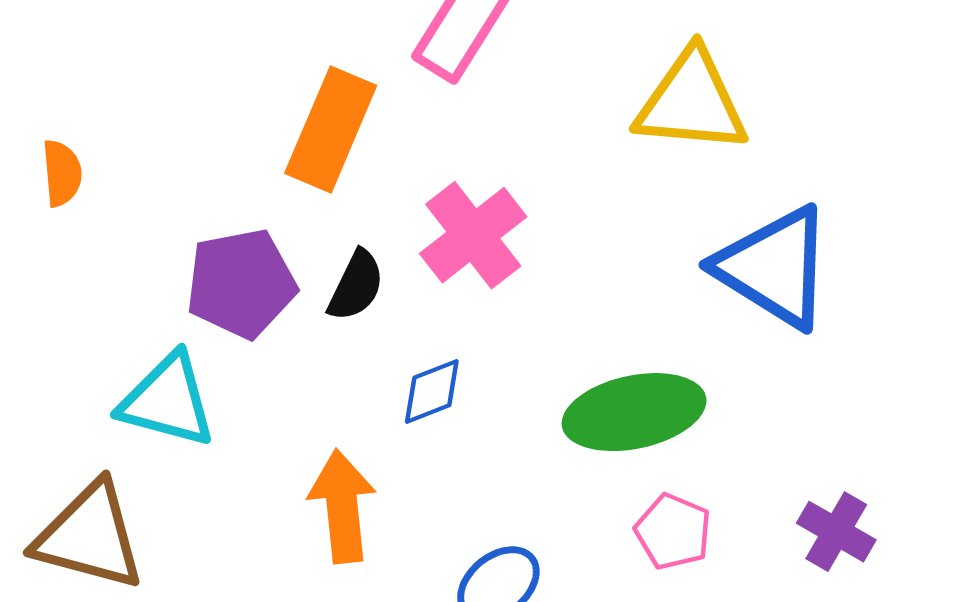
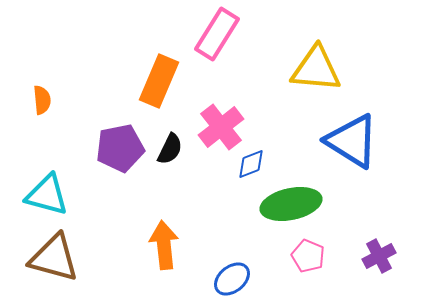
blue diamond: (432, 391) -> (251, 164), moved
cyan triangle: (168, 401) -> (47, 195), moved
purple cross: (836, 532) -> (379, 256), turned 32

